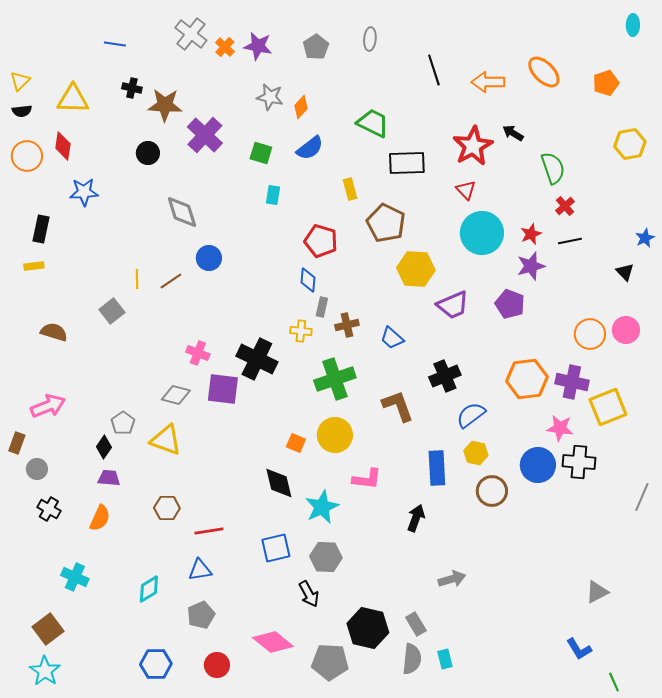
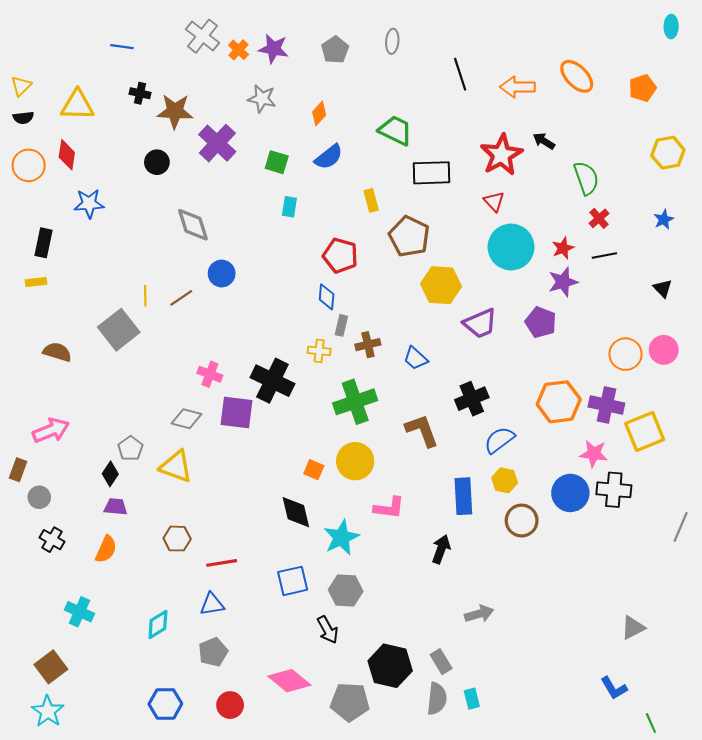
gray star: (270, 97) -> (262, 99), moved
blue star: (645, 238) -> (664, 219), moved
gray square: (112, 311) -> (119, 330), size x1.5

